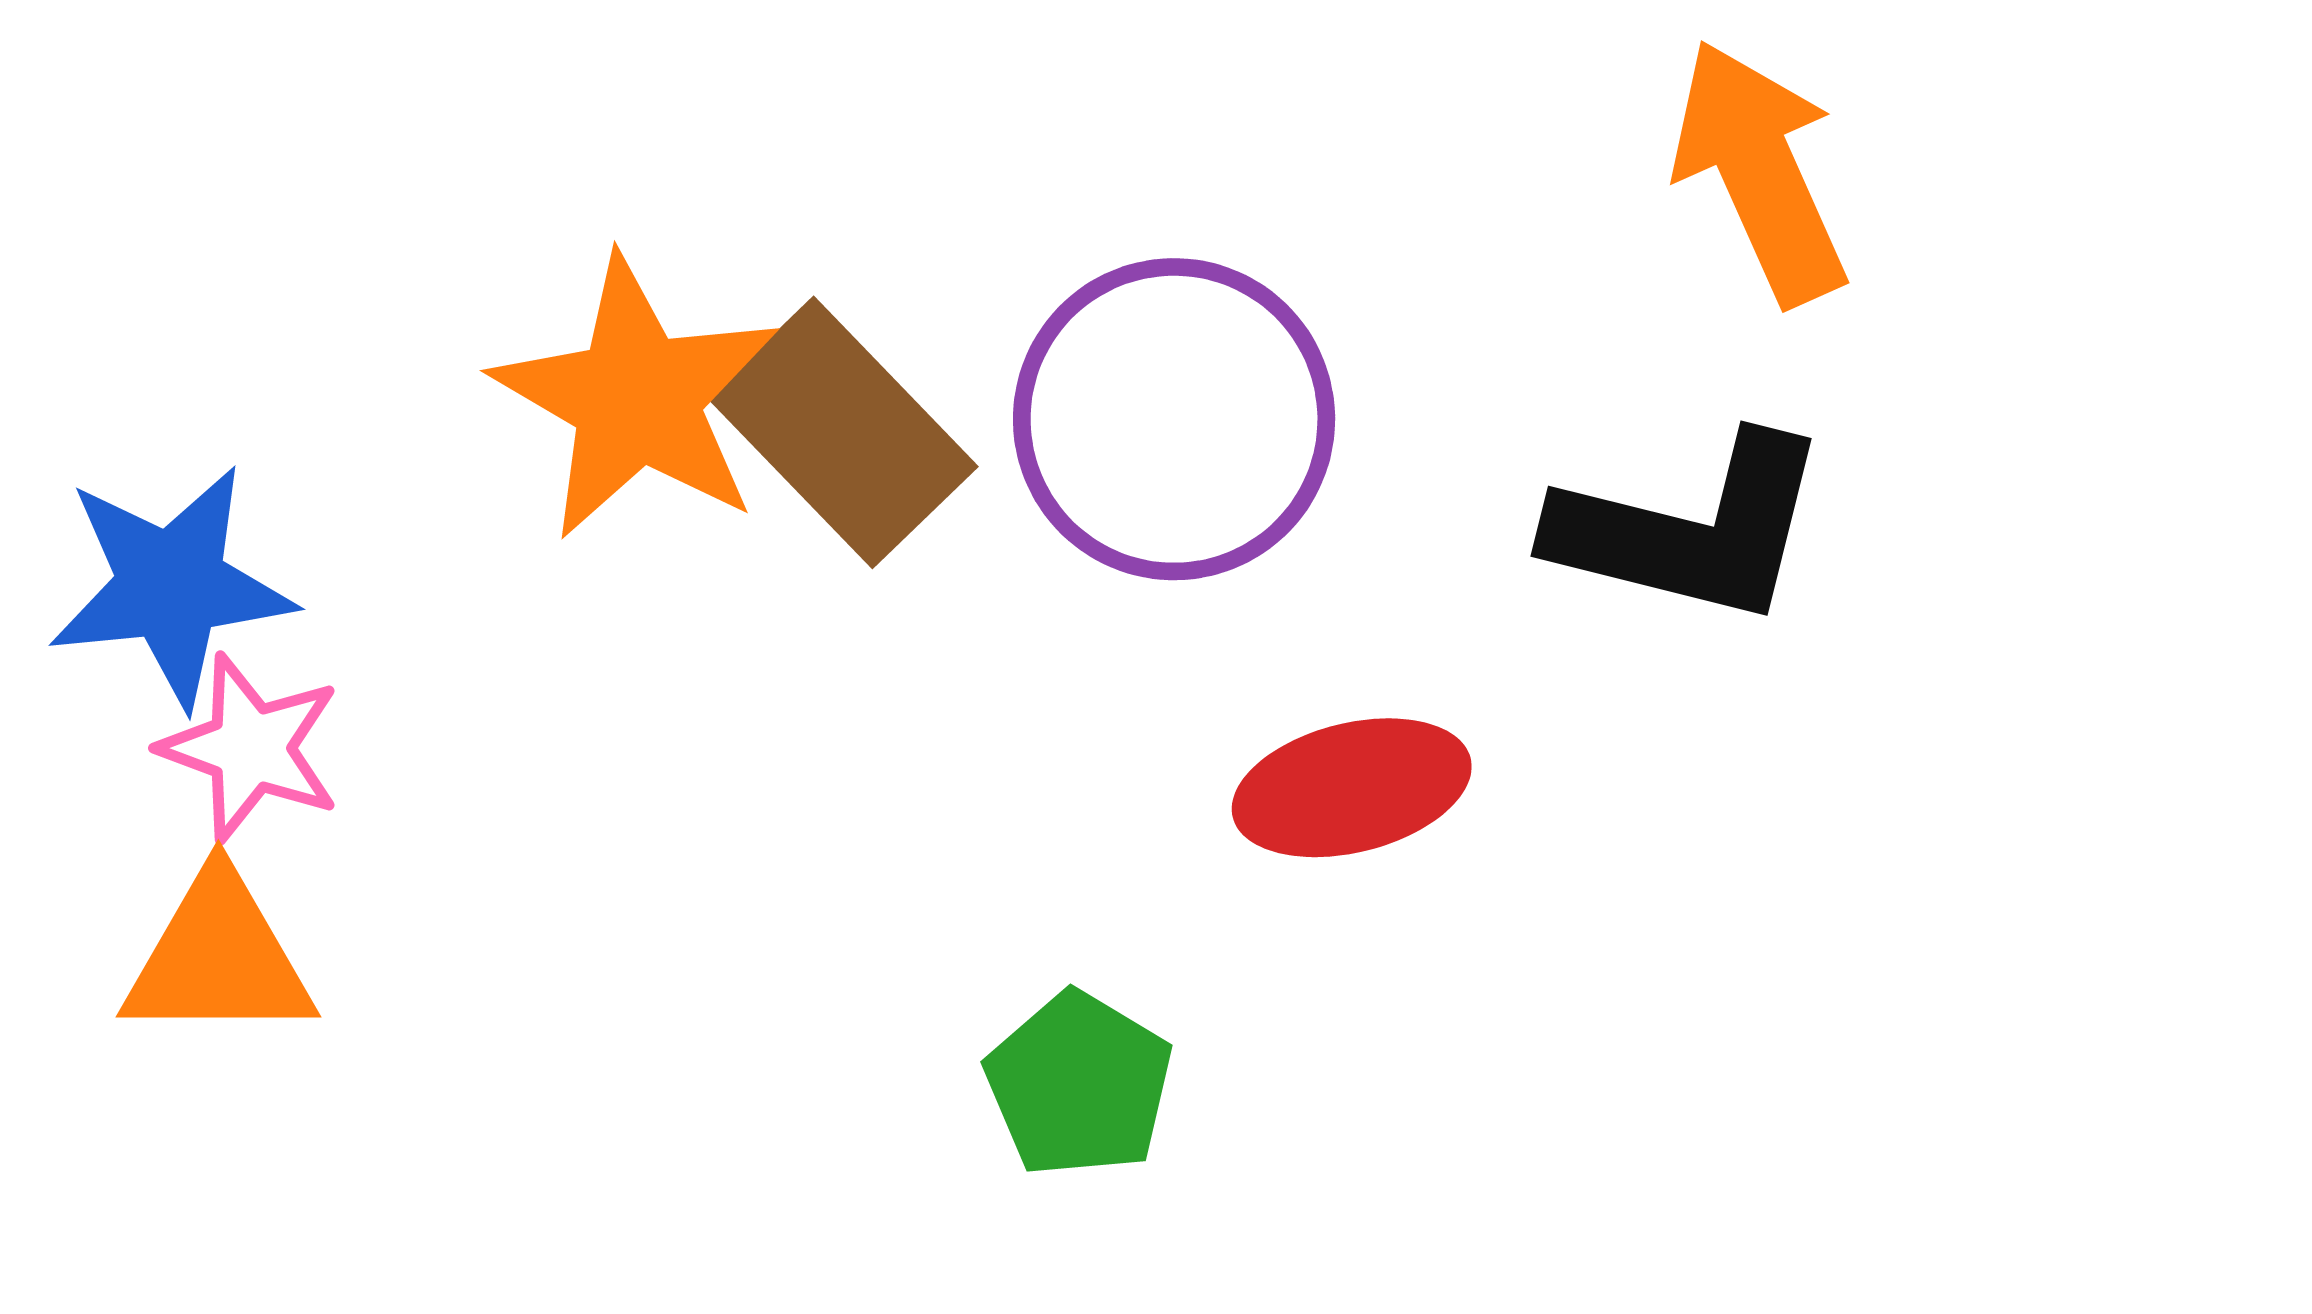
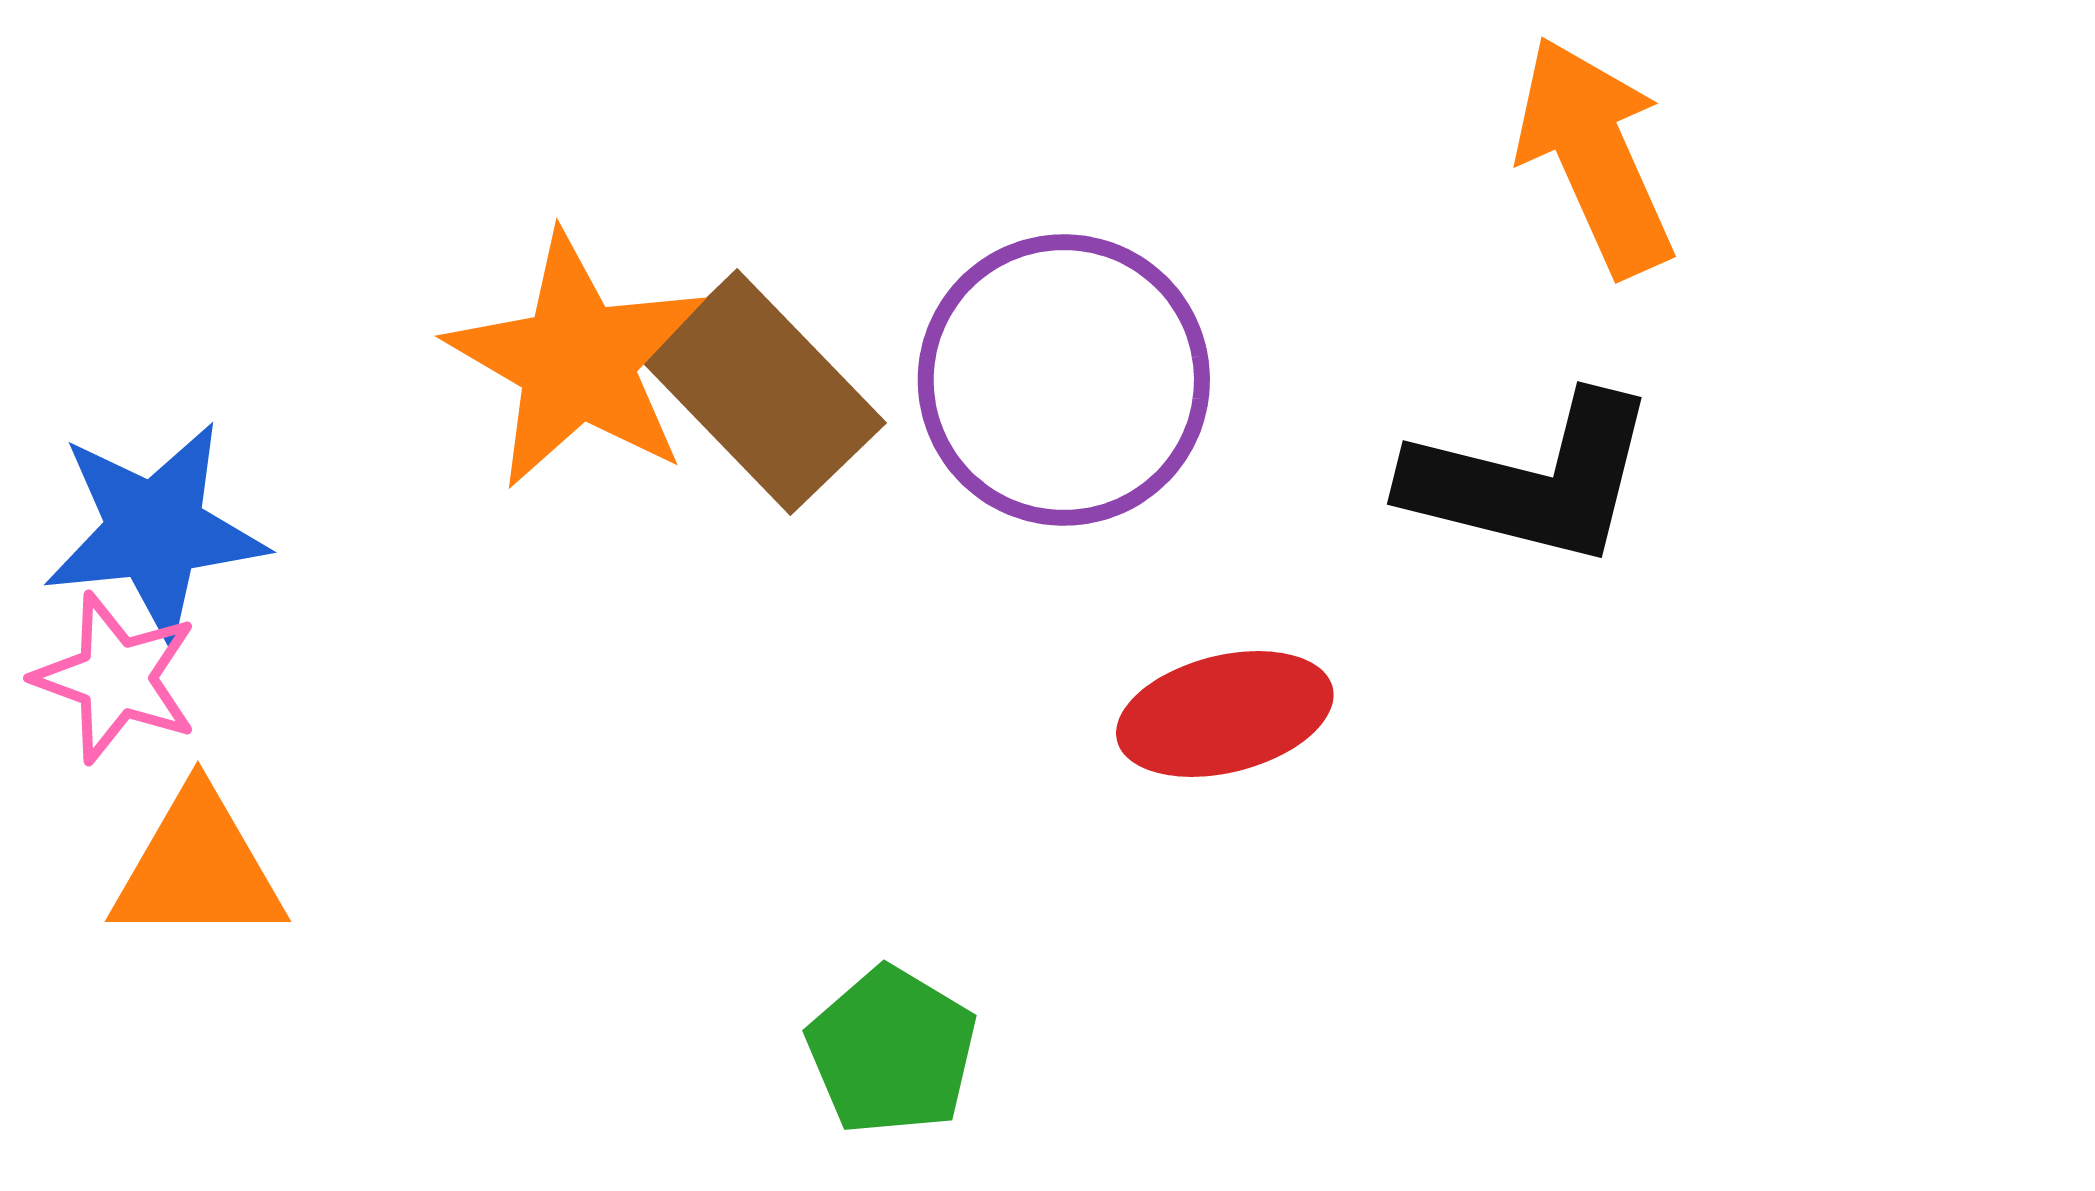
pink star: (250, 748) -> (116, 678), moved
green pentagon: (1079, 1085) -> (892, 1051), moved

